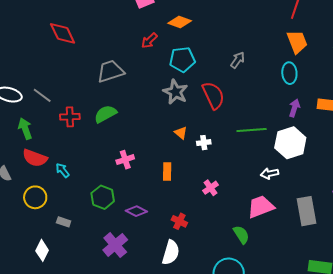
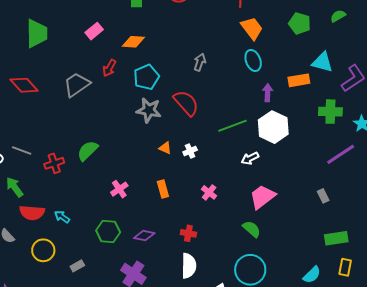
gray trapezoid: (110, 71) -> (77, 85), moved
white arrow: (270, 173) -> (250, 158), moved
gray rectangle: (306, 211) -> (323, 196), moved, size x0.5
gray rectangle: (64, 222) -> (77, 266), turned -32

